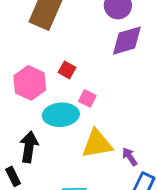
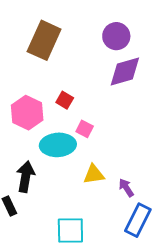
yellow triangle: (97, 144) -> (94, 174), size x0.7

